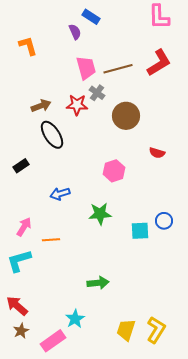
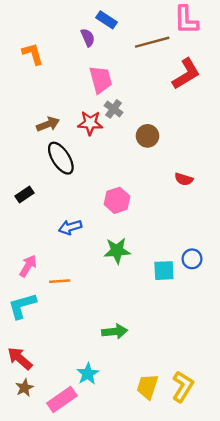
brown line: (118, 69) -> (152, 42), moved
brown circle: (126, 116) -> (147, 136), size x0.7
pink hexagon: (114, 171) -> (117, 200), moved

